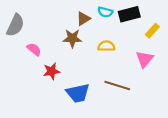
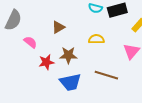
brown triangle: (83, 19) -> (58, 27), moved
brown star: (72, 38) -> (68, 55), moved

